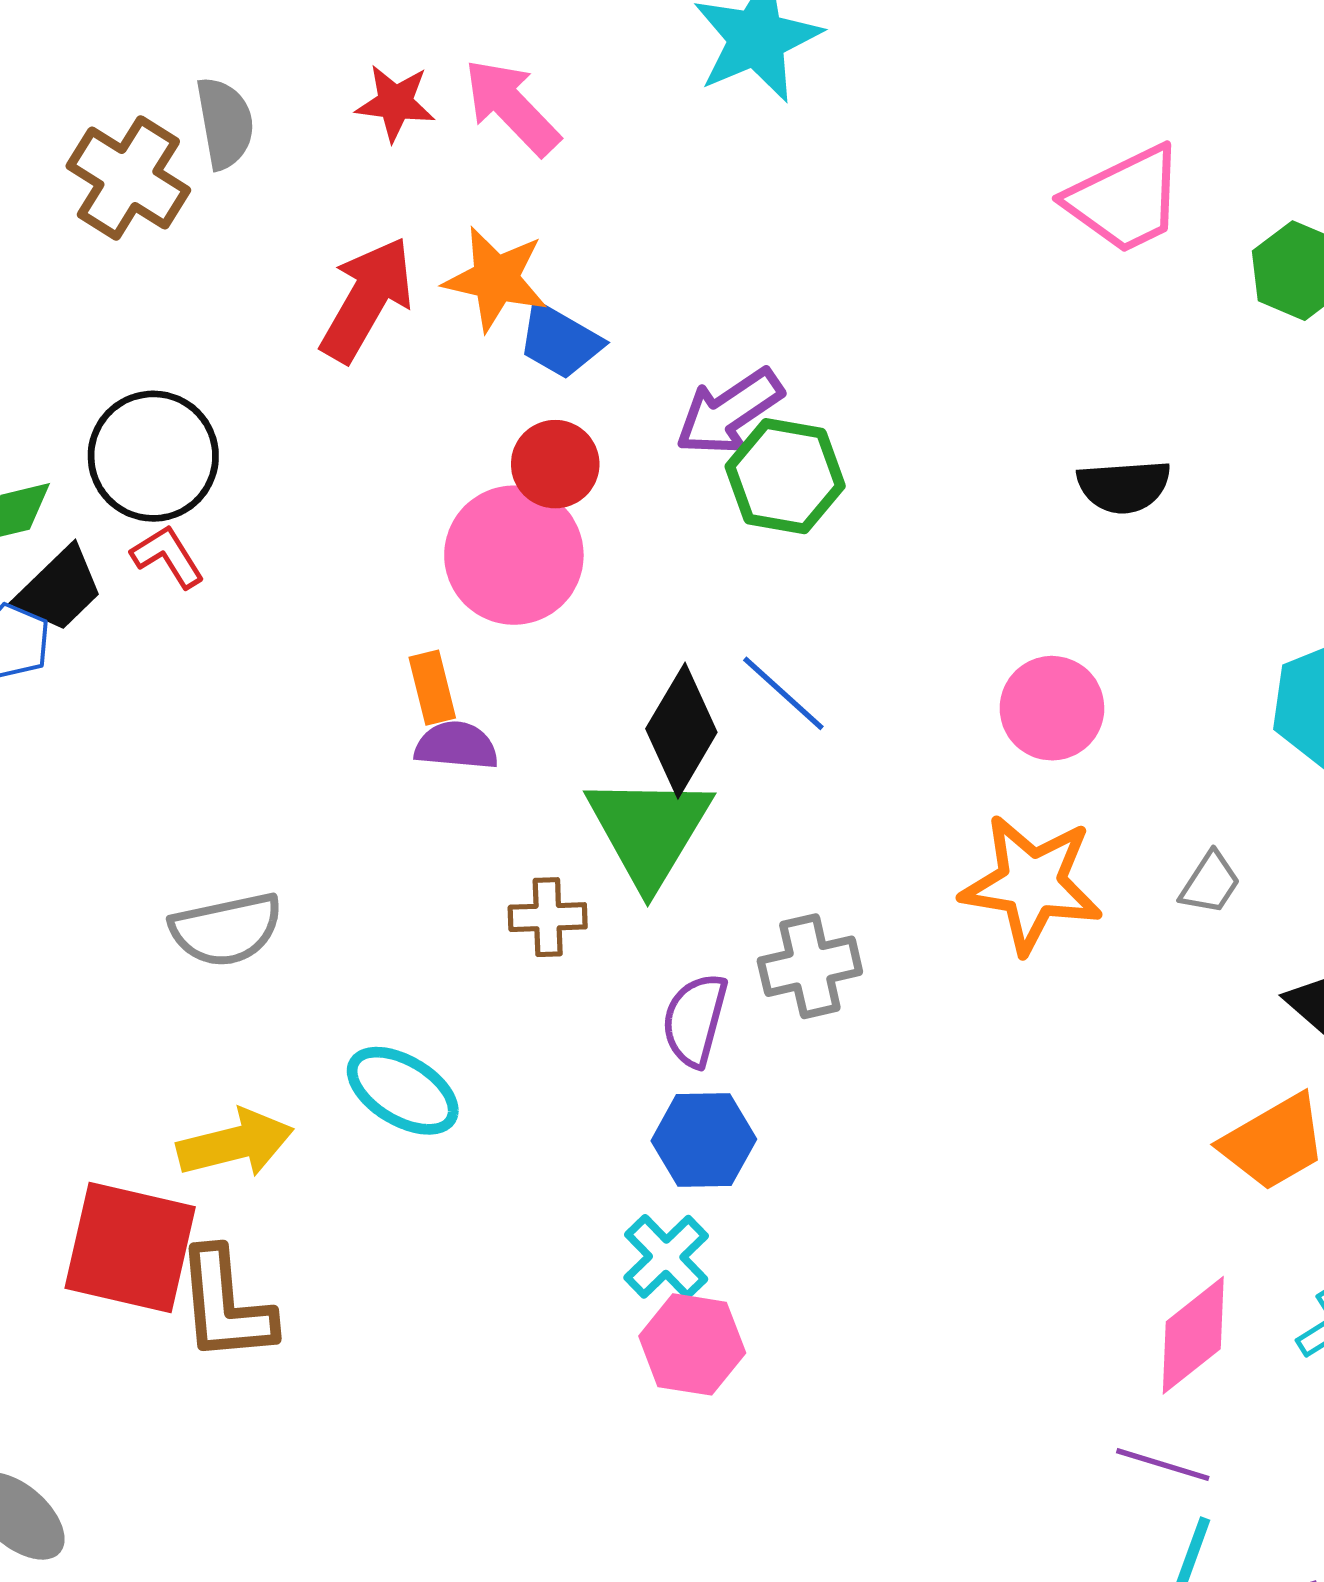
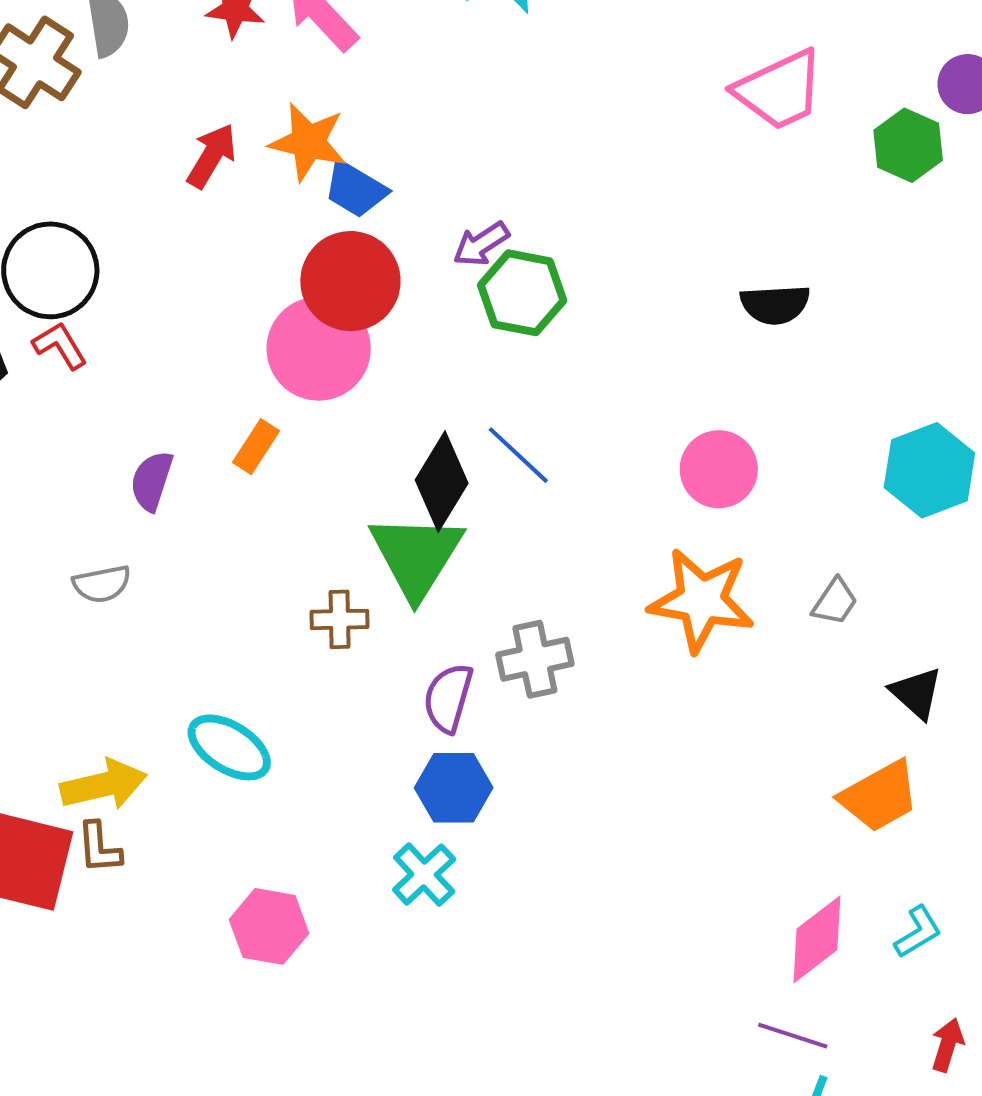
red arrow: (367, 299) -> (212, 156), size x0.7
purple arrow: (729, 412) -> (481, 244), size x0.7
red circle: (555, 464) -> (350, 281), size x1.5
orange rectangle: (432, 688) -> (256, 447), turned 46
purple semicircle: (456, 746) -> (152, 481), moved, turned -78
gray semicircle: (226, 929) -> (102, 584), moved, size x0.7
brown L-shape: (225, 1305) -> (99, 848), moved, size x0.6
pink hexagon: (692, 1344) -> (269, 926), moved

